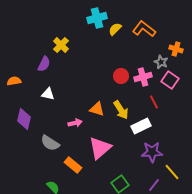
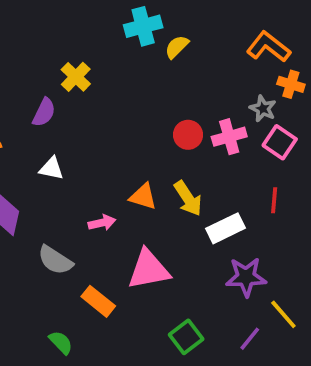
orange L-shape: (144, 29) -> (268, 47), moved
red line: (154, 102) -> (274, 200), moved, turned 32
pink triangle: (100, 148) -> (149, 269), turned 30

